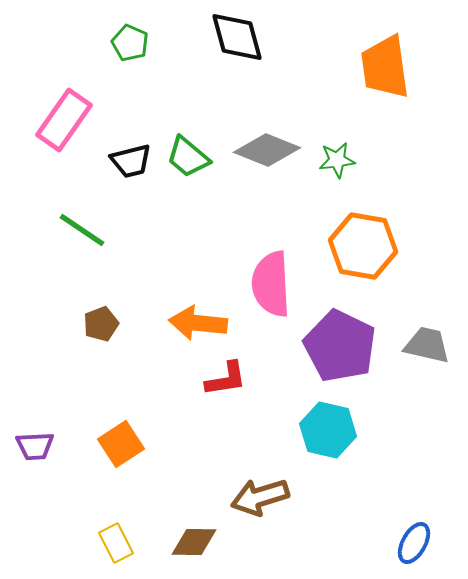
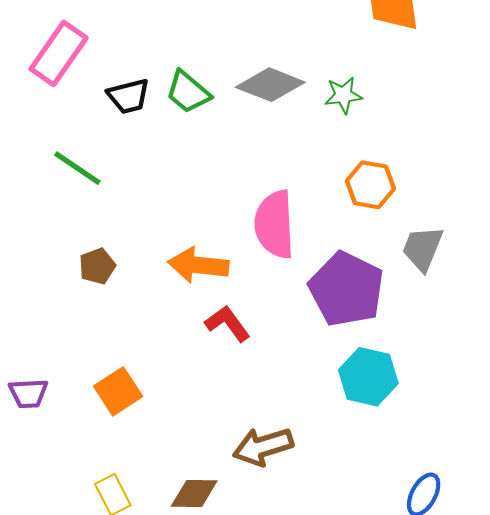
orange hexagon: (363, 246) -> (370, 185), size x0.7
gray trapezoid: (427, 345) -> (423, 248), moved, turned -81
red L-shape: (226, 379) -> (228, 324), turned -117
cyan hexagon: (328, 430) -> (368, 377), moved

